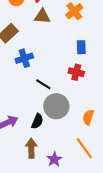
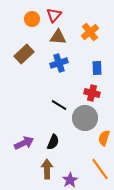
blue cross: (24, 58) -> (59, 63), moved
gray circle: (56, 106) -> (85, 118), moved

